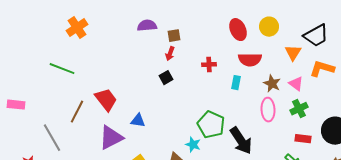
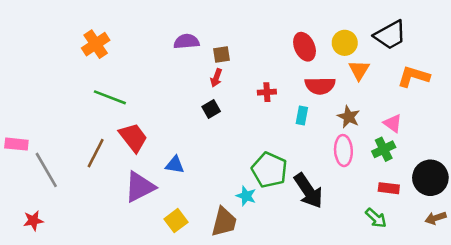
black trapezoid: (316, 36) -> (390, 35), moved
orange triangle: (293, 53) -> (359, 70), moved
green line: (62, 69) -> (110, 97), moved
orange L-shape: (322, 69) -> (414, 77), moved
pink triangle: (296, 84) -> (393, 123), moved
gray line: (52, 138) -> (46, 170), moved

